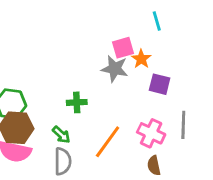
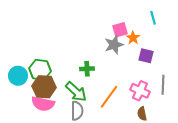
cyan line: (157, 21) -> (153, 18), moved
gray star: (115, 69) -> (114, 45), turned -30
green arrow: (61, 135) -> (76, 92), size x1.6

